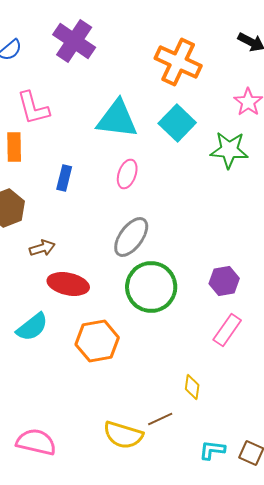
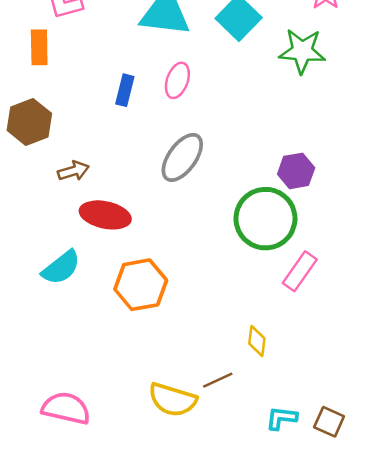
blue rectangle: (64, 178) -> (125, 90), moved
purple hexagon: (224, 281) -> (296, 171), moved
green circle: (151, 287) -> (265, 219), moved

